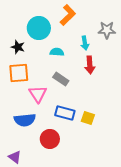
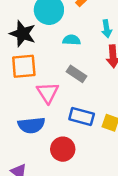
black star: (18, 47) -> (23, 34), size x1.5

